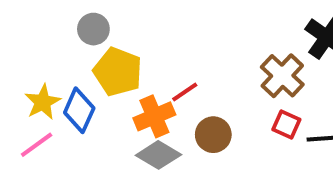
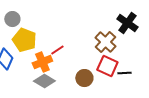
red square: (286, 124) -> (107, 66), size x1.5
brown circle: (213, 135) -> (84, 78), moved

